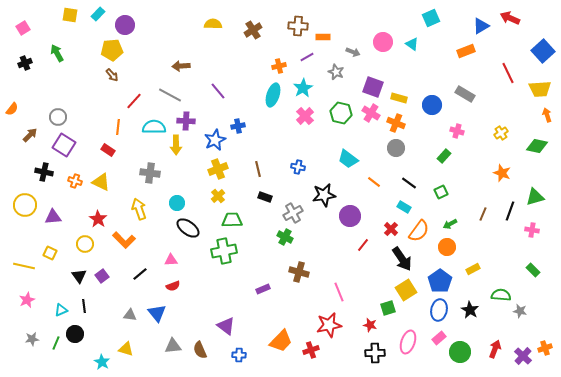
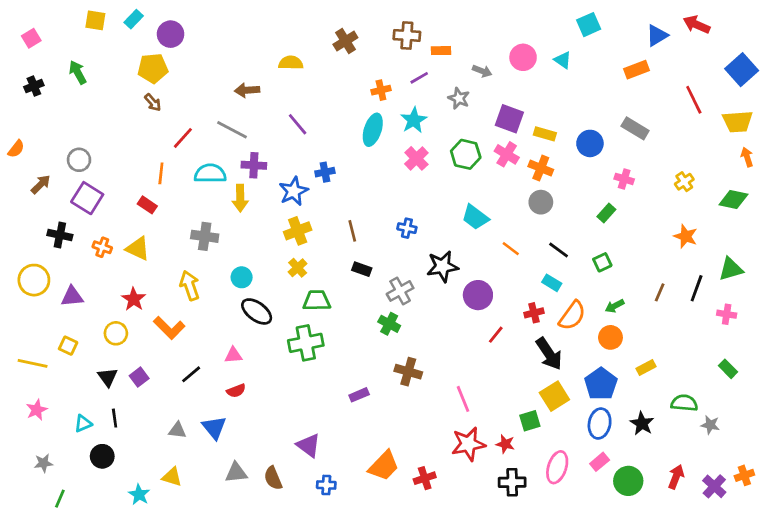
yellow semicircle: (213, 24) -> (291, 63), moved
red cross: (391, 229) -> (534, 313), turned 32
red star: (329, 325) -> (468, 444), moved
green line: (56, 343) -> (60, 499), moved

